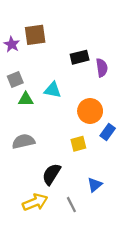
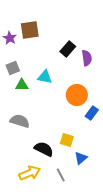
black rectangle: (80, 57) -> (68, 49), turned -35
gray semicircle: (23, 141) -> (20, 121), turned 30
yellow square: (78, 144) -> (67, 140), moved, turned 32
black semicircle: (51, 174) -> (44, 149), turned 84

